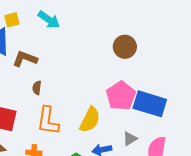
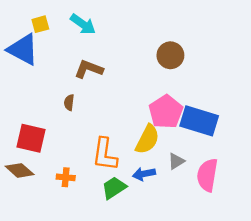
brown L-shape: (25, 59) -> (89, 69), moved
yellow semicircle: (90, 120) -> (147, 139), moved
orange L-shape: (48, 121) -> (105, 154), moved

